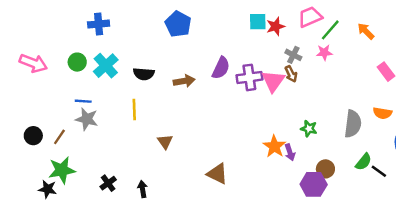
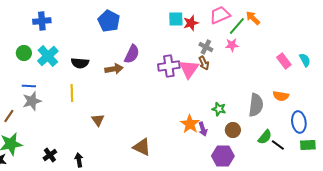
orange arrow: (366, 31) -> (253, 18), moved
purple semicircle: (221, 68) -> (132, 54), moved
gray star: (87, 119) -> (32, 101), turned -30
brown circle: (325, 169) -> (233, 130), moved

